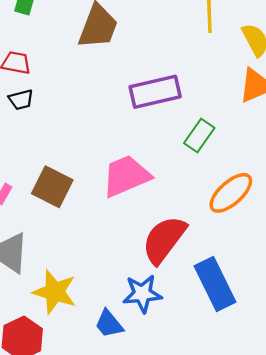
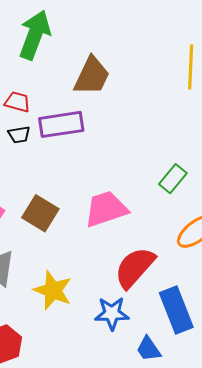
purple rectangle: (155, 92) -> (61, 124), moved
yellow star: (55, 292) -> (53, 290), moved
blue trapezoid: (109, 324) -> (148, 349), moved

